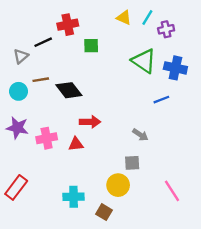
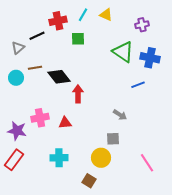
cyan line: (147, 18) -> (83, 15), moved
red arrow: (90, 122) -> (78, 94), moved, turned -90
purple star: (17, 128) -> (17, 131), moved
cyan cross: (74, 197) -> (59, 158), moved

